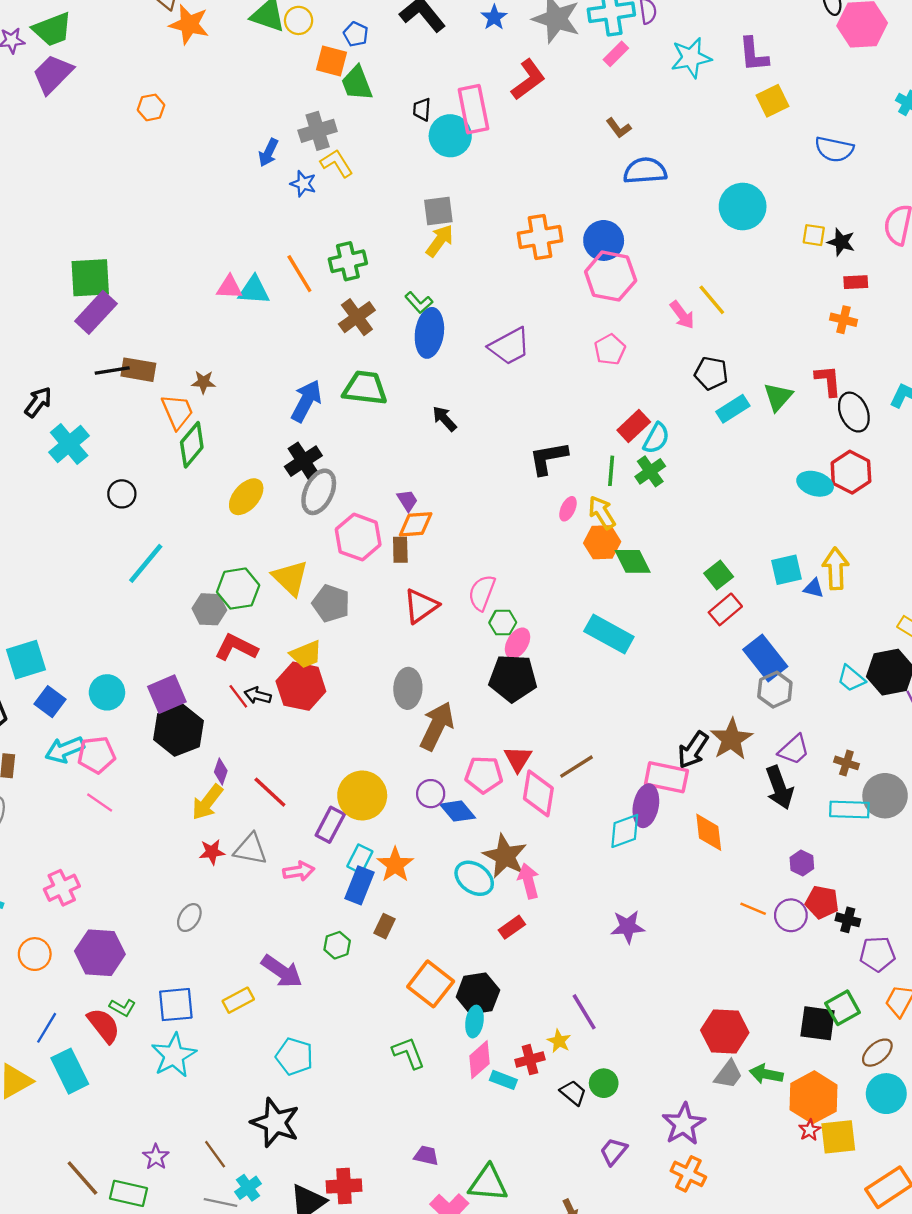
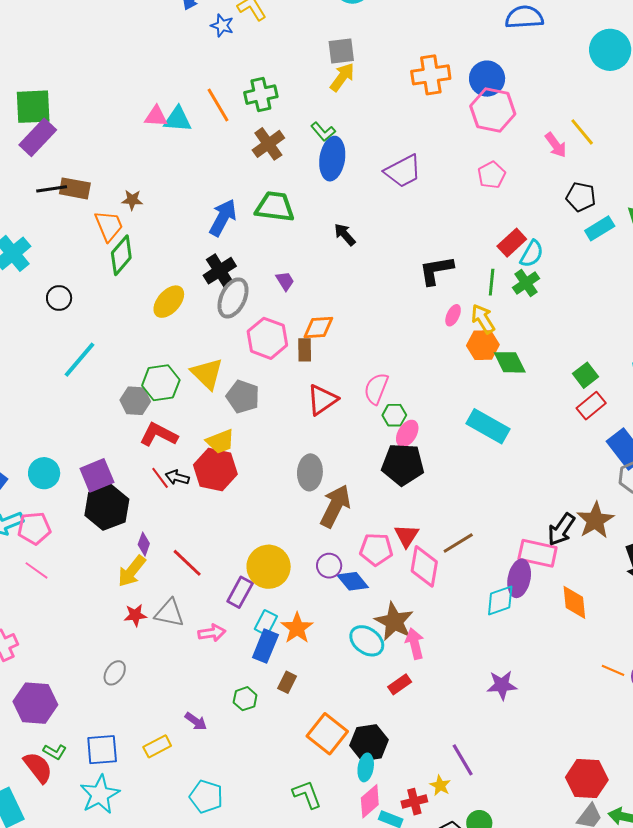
purple trapezoid: (407, 500) -> (285, 281), moved
purple arrow: (282, 971) -> (196, 721), size x0.6

